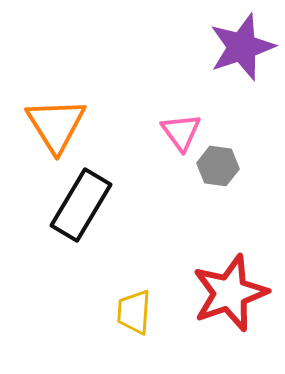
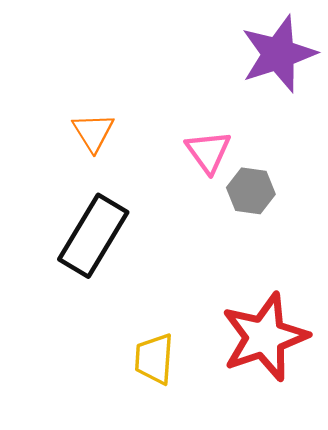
orange triangle: (56, 125) -> (93, 132), moved, size x0.6

